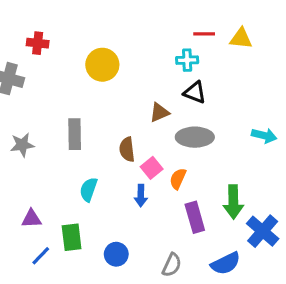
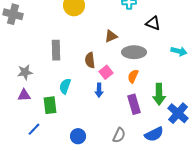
black triangle: (195, 92) -> (153, 23), moved
gray star: (22, 145) -> (25, 72), moved
orange semicircle: (178, 179) -> (133, 76), moved
purple triangle: (31, 219) -> (24, 95), moved
green rectangle: (72, 237) -> (50, 105), moved
blue circle: (116, 254) -> (78, 136), moved

